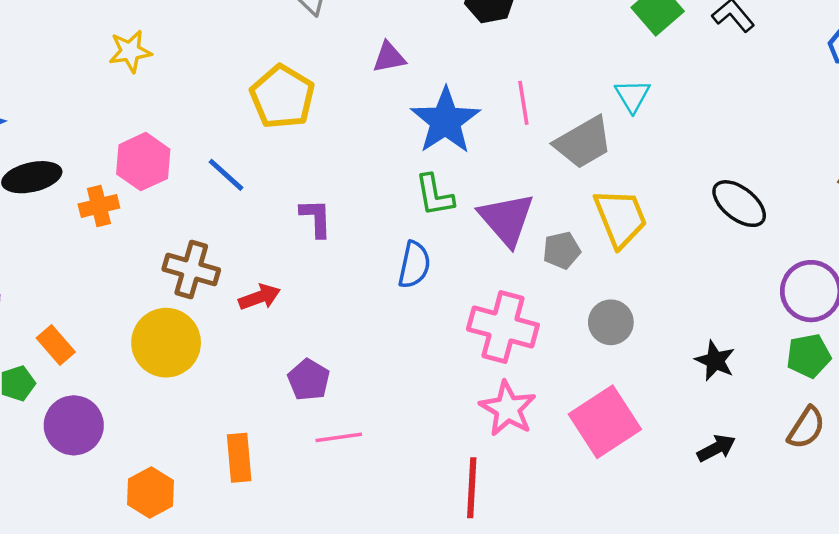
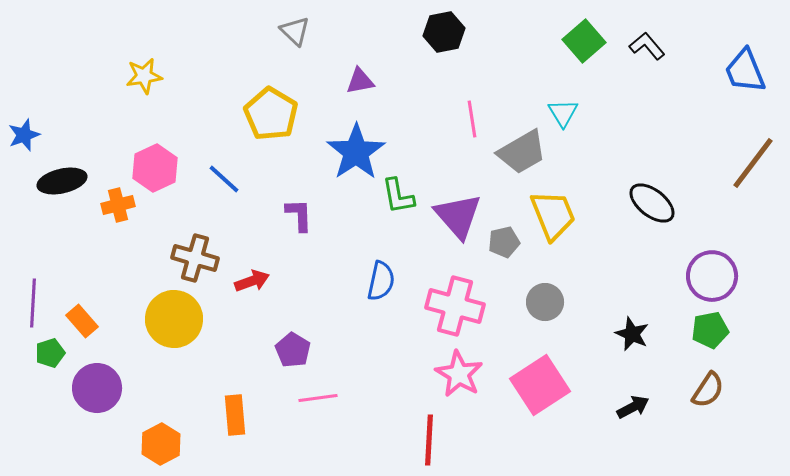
blue star: (445, 121) -> (356, 152), moved
blue semicircle: (414, 265) -> (381, 281), moved

